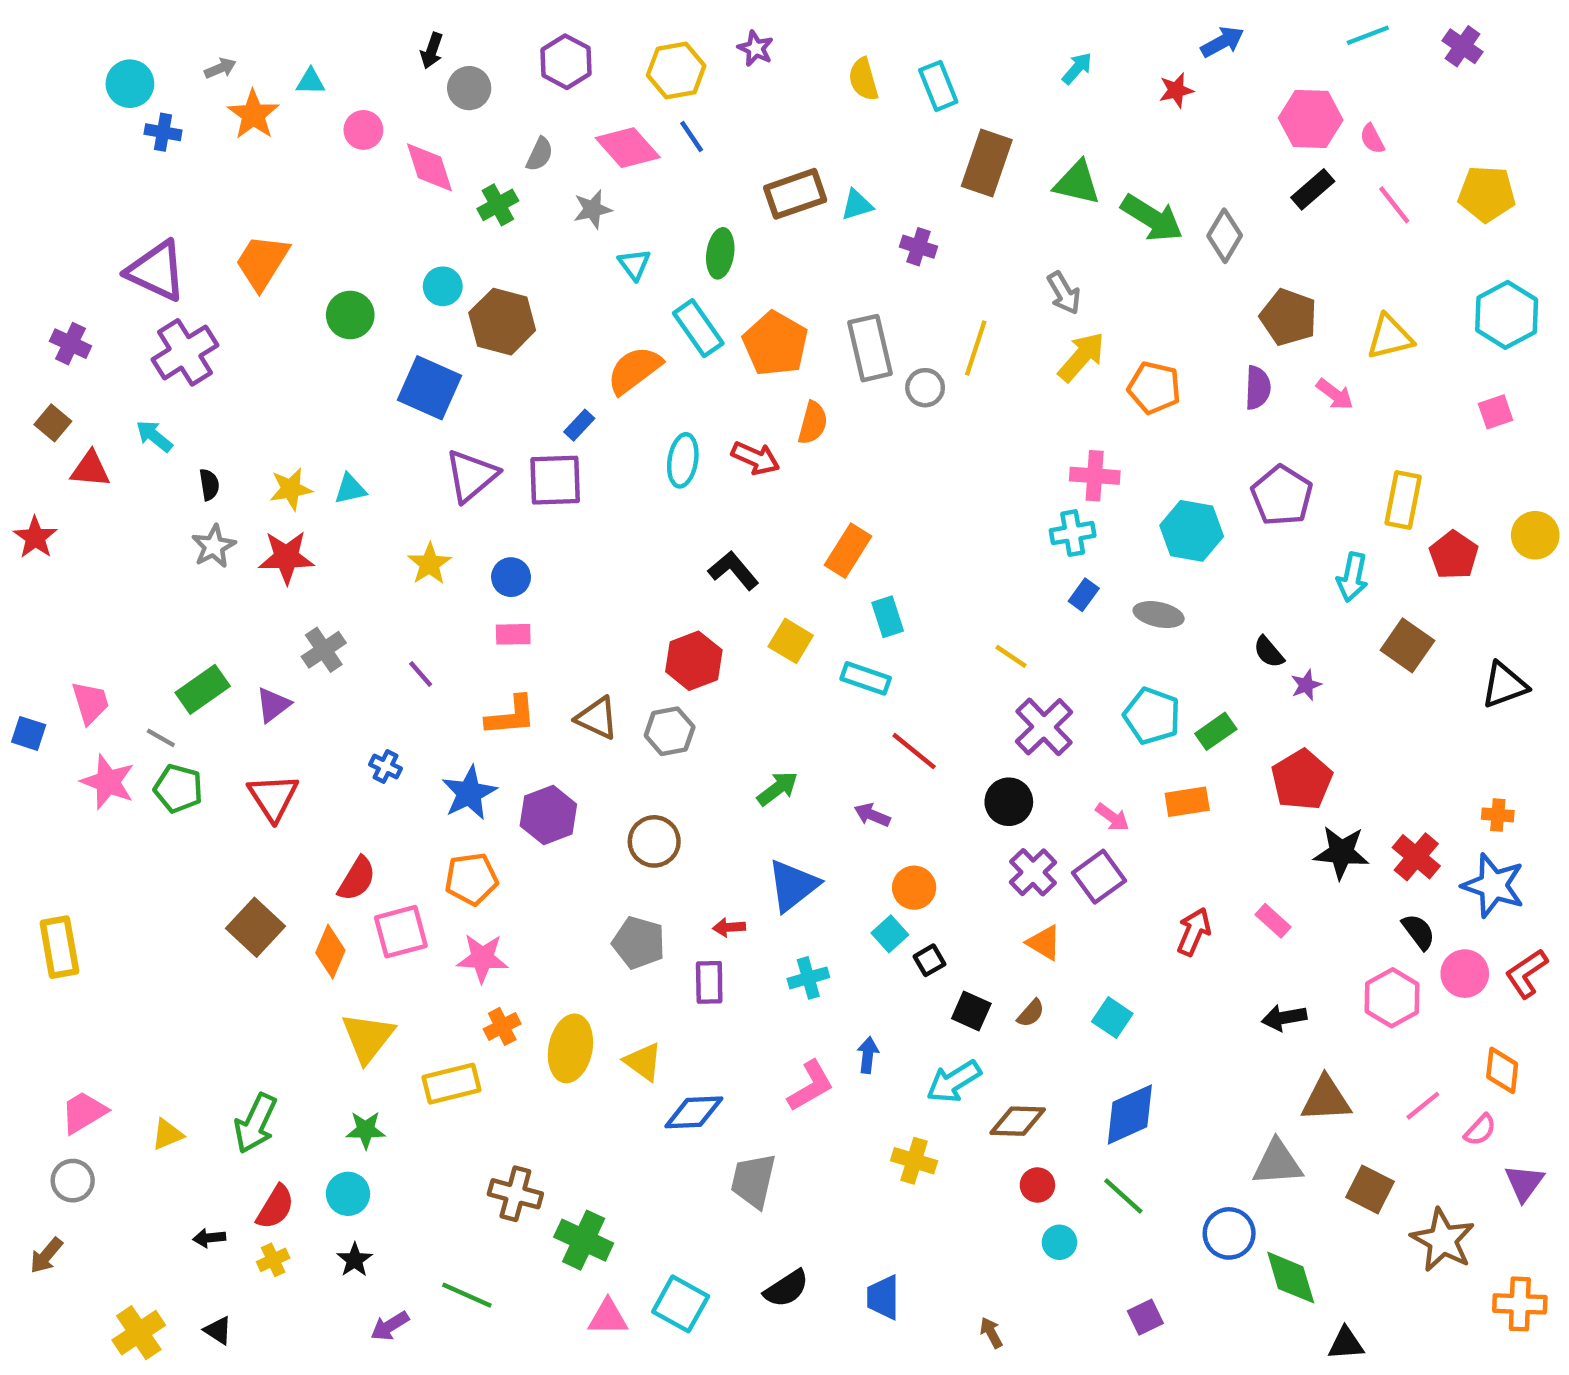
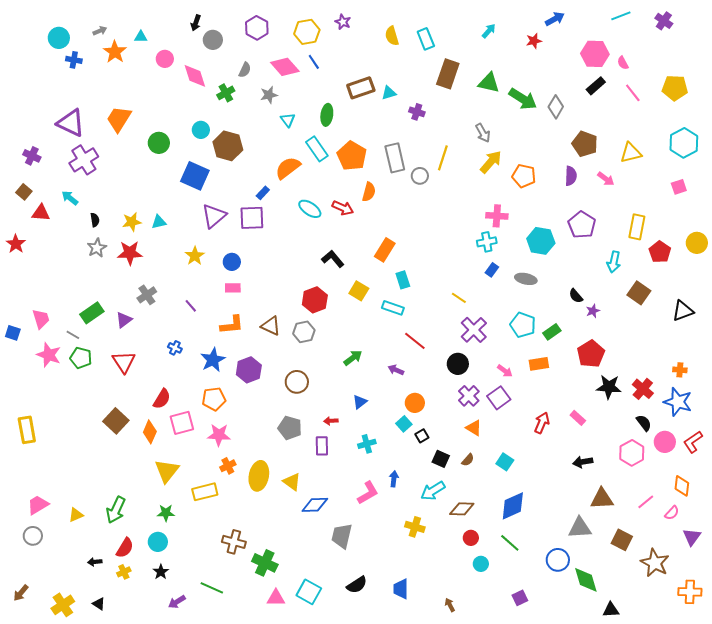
cyan ellipse: (683, 460) -> (310, 209), turned -65
blue triangle: (793, 885) -> (360, 402), size x0.6
brown arrow: (46, 1255) -> (21, 593), moved

